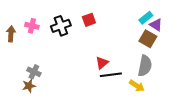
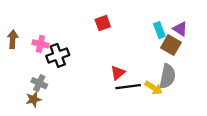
cyan rectangle: (146, 18) -> (159, 30), moved, turned -72
pink cross: (32, 26) -> (40, 44), moved
black cross: (61, 26) -> (58, 55), moved
yellow arrow: (137, 86) -> (154, 88), moved

